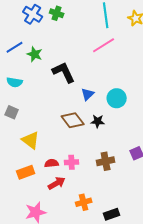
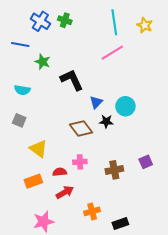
blue line: (15, 47) -> (20, 45), moved, turned 42
black star: (98, 121) -> (106, 121), moved
pink cross: (72, 162) -> (80, 162), moved

